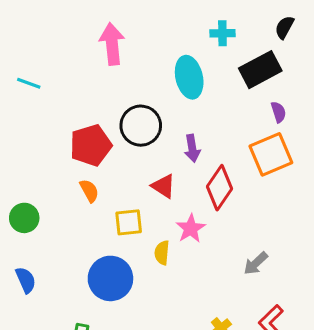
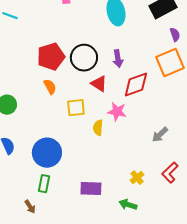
black circle: (141, 126) -> (84, 58), moved
red diamond: (219, 188) -> (136, 85), turned 36
pink star: (191, 229) -> (117, 112), turned -30
blue circle: (110, 278) -> (47, 153), moved

